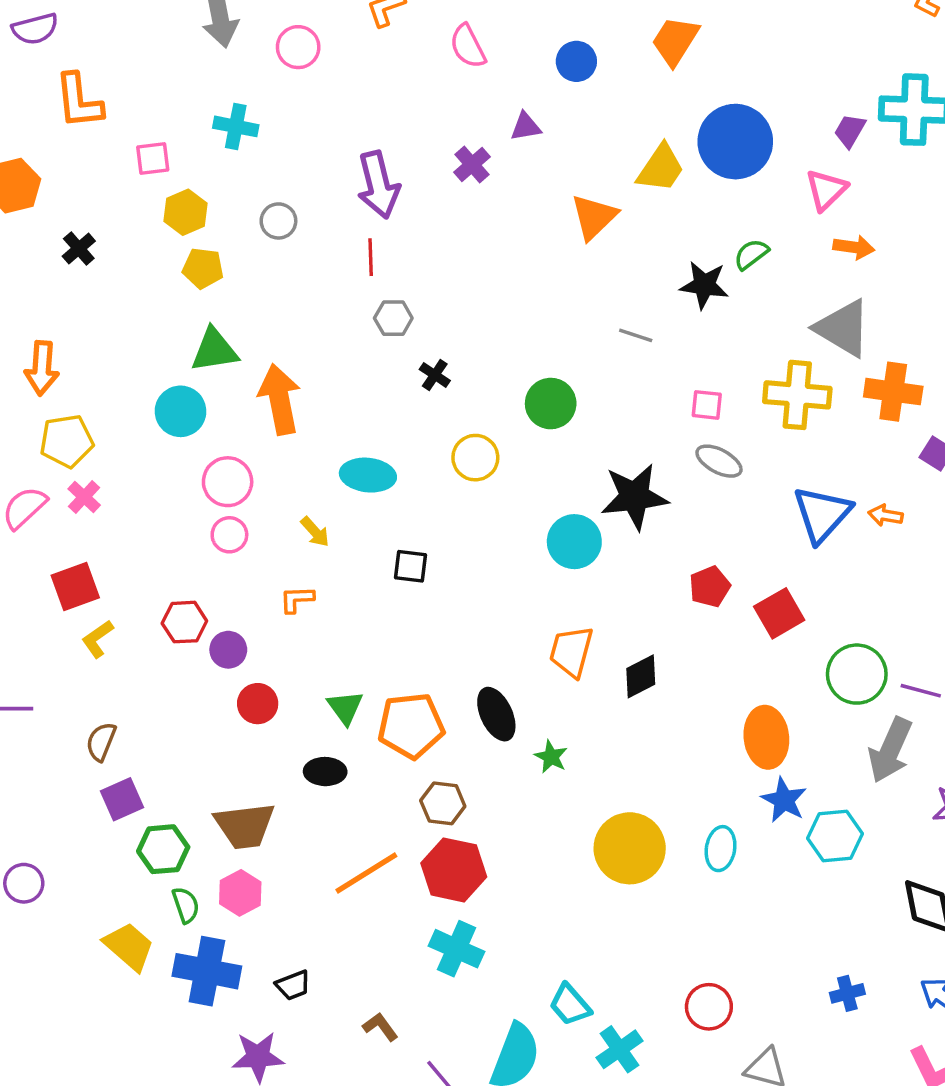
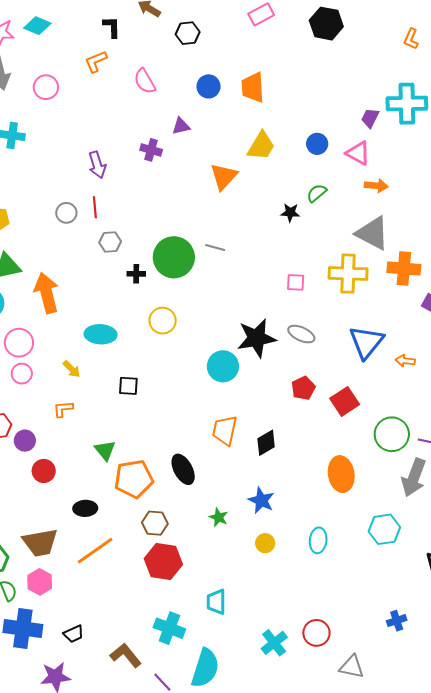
orange trapezoid: (675, 41) -> (253, 87), moved, turned -32
blue circle: (735, 142) -> (317, 144), moved, size x0.5
purple cross: (472, 164) -> (151, 150), turned -30
purple arrow: (378, 185) -> (97, 165), size x0.7
pink triangle: (826, 190) -> (358, 153), turned -44
gray circle: (278, 221) -> (66, 213), moved
black star: (704, 285) -> (290, 213), size x0.7
gray line: (636, 335) -> (215, 248), moved
black cross: (435, 375) -> (136, 274), turned -30
green circle: (551, 404) -> (174, 257), moved, size x1.4
gray ellipse: (719, 461) -> (301, 334), moved
orange arrow: (886, 515) -> (405, 361), moved
green triangle: (345, 707) -> (105, 450), moved
green star: (551, 757) -> (219, 517), moved
blue star: (784, 800) -> (261, 500), moved
yellow circle: (630, 848) -> (265, 543), size x0.5
orange line: (366, 873) -> (95, 551), moved
cyan cross: (457, 949) -> (169, 628), moved
cyan trapezoid: (570, 1005) -> (216, 602), moved, turned 44
brown L-shape: (380, 1027) -> (126, 655), size x1.5
cyan cross: (619, 1049) -> (274, 643), moved

